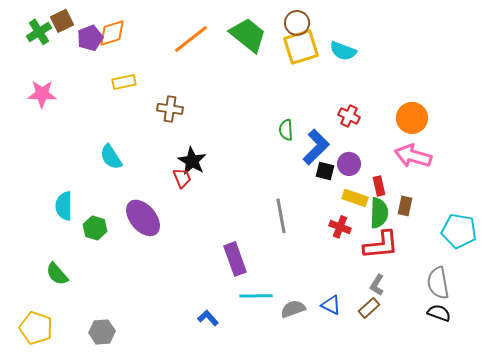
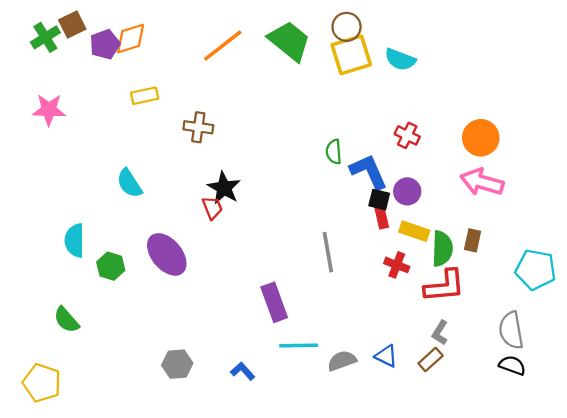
blue L-shape: (316, 147) -> (369, 172), turned -69
red rectangle: (379, 186) -> (382, 217), moved
gray hexagon: (102, 332) -> (177, 364), moved

